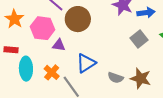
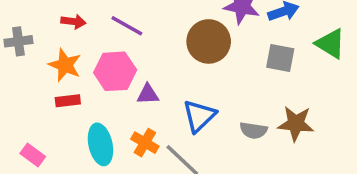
brown circle: (78, 19) -> (209, 41), moved
gray square: (139, 39) -> (280, 58), turned -30
red rectangle: (11, 50) -> (68, 101), moved

